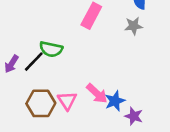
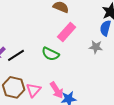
green semicircle: (51, 49) -> (50, 54), moved

